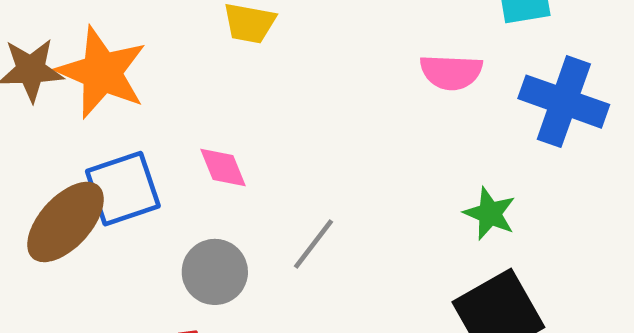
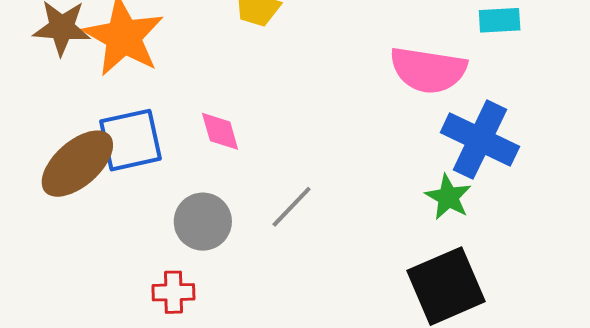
pink semicircle: (451, 72) -> (428, 70), size x1.4
blue cross: (564, 102) -> (480, 140), moved

